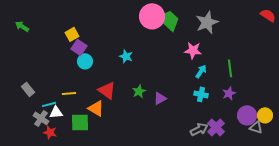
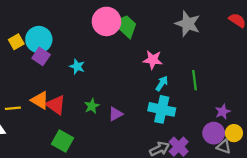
gray star: (207, 22) -> (188, 24), moved, turned -30
purple square: (79, 47) -> (41, 56), moved
cyan circle: (85, 61) -> (39, 39), moved, size x1.5
purple star: (229, 93) -> (223, 112), moved
cyan cross: (201, 94) -> (162, 109), size x1.6
orange triangle: (96, 108) -> (40, 100), moved
green square: (80, 122) -> (62, 141), moved, turned 30

